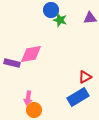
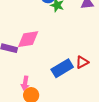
blue rectangle: (78, 97) -> (62, 68), moved

